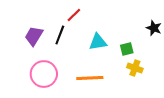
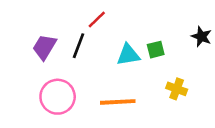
green square: (127, 49) -> (156, 50), moved

